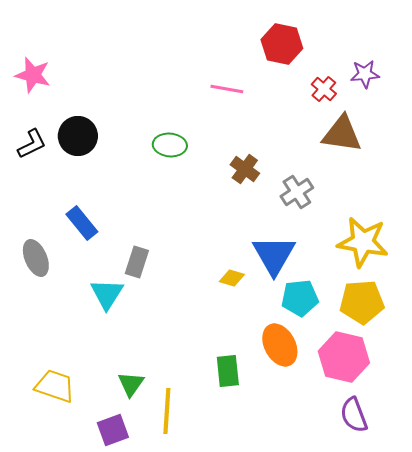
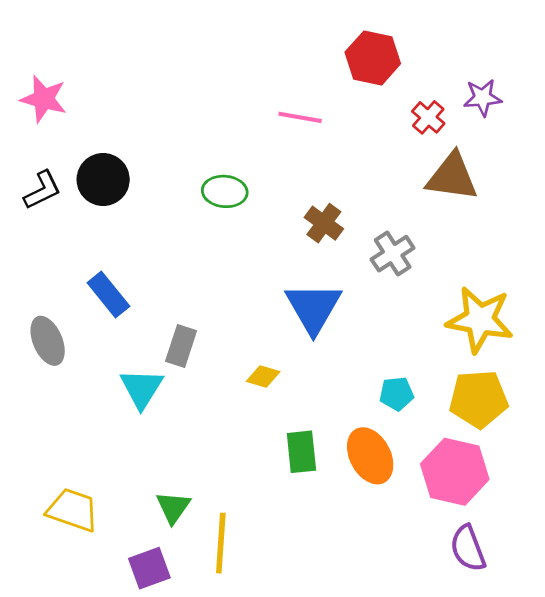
blue triangle: (274, 255) -> (313, 308), moved
yellow diamond: (232, 278) -> (263, 376), moved
cyan pentagon: (300, 298) -> (397, 394), size x0.7
green rectangle: (228, 371) -> (301, 452), moved

